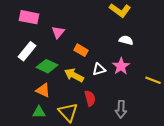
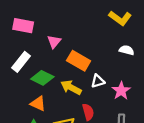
orange rectangle: (81, 50) -> (79, 61), size x1.5
pink star: (121, 66) -> (121, 91), moved

